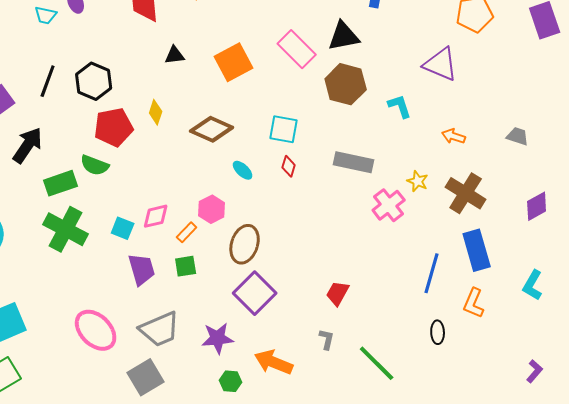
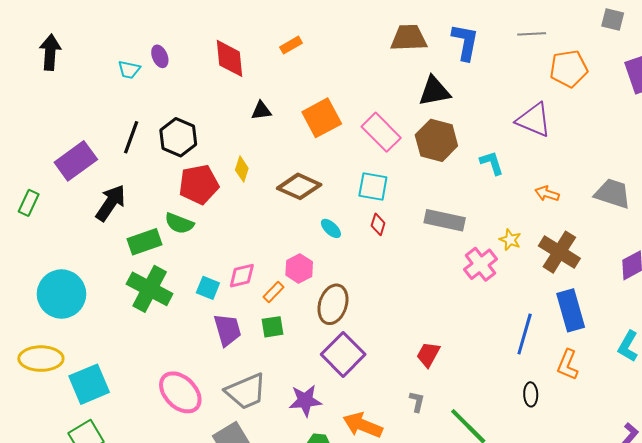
pink rectangle: (297, 49) -> (381, 132), moved
gray trapezoid: (518, 136) -> (613, 194), size x1.6

